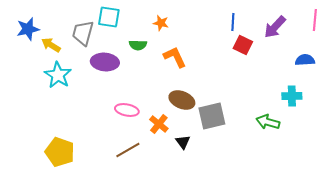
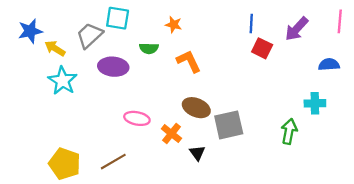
gray trapezoid: (83, 33) -> (90, 35), turned 32
green arrow: (268, 122) -> (289, 131), turned 85
brown line: (128, 150) -> (113, 162), moved

